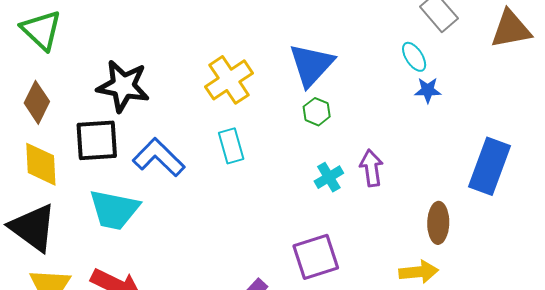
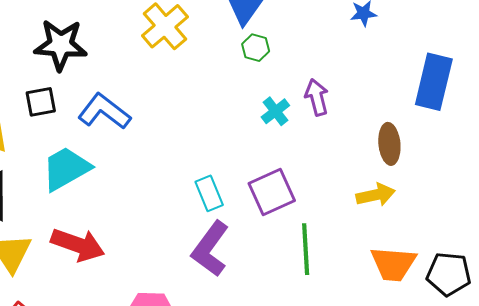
black square: (97, 140) -> (41, 102), size x0.7
cyan rectangle: (231, 146) -> (209, 193), moved
cyan trapezoid: (114, 210) -> (66, 169), turned 146

